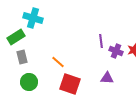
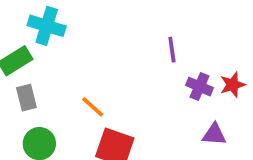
purple line: (101, 41) -> (172, 50), moved
purple triangle: (107, 78) -> (214, 134), moved

